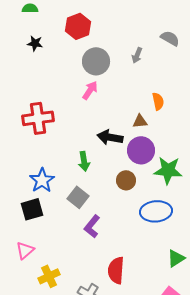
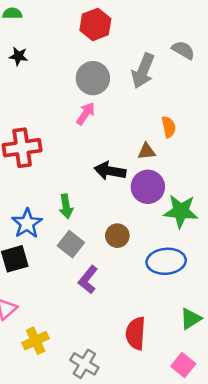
red hexagon: (78, 26) -> (95, 24), moved
gray arrow: (137, 55) -> (143, 71), size x1.8
green arrow: (84, 161) -> (66, 206), moved
brown circle: (126, 180) -> (117, 236), moved
red semicircle: (116, 270) -> (136, 333), moved

